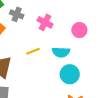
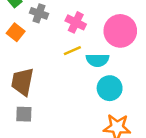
pink circle: (79, 30) -> (120, 31), size x1.6
yellow line: (33, 51) -> (72, 51), moved

